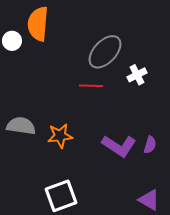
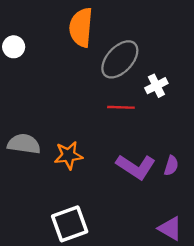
orange semicircle: (38, 24) -> (81, 27), moved
red line: (91, 86) -> (121, 107), moved

